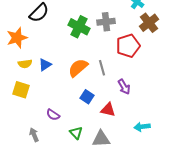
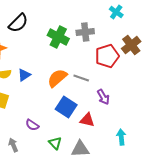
brown cross: (149, 23) -> (131, 45), moved
gray line: (102, 68) -> (81, 78), turned -56
blue square: (87, 97) -> (66, 107), size x1.5
cyan arrow: (142, 127) -> (121, 137), turned 91

